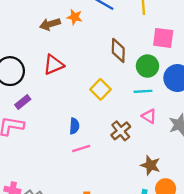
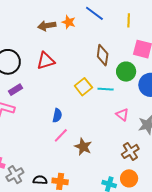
cyan line: (143, 91) -> (106, 89), moved
brown cross: (121, 131) -> (130, 151), moved
pink line: (81, 148) -> (61, 135), turned -35
brown star: (150, 165) -> (83, 147), moved

